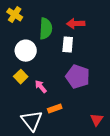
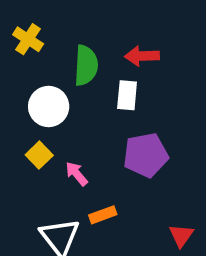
purple pentagon: (78, 77) -> (146, 155), turned -30

